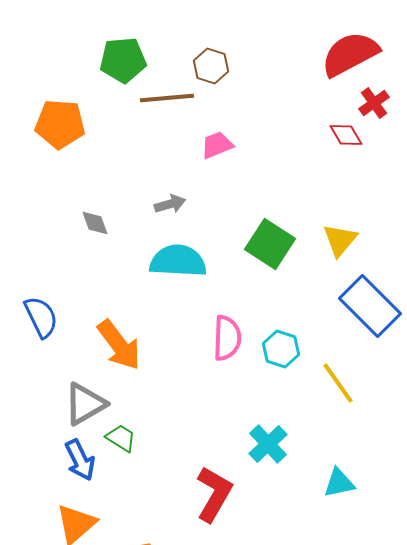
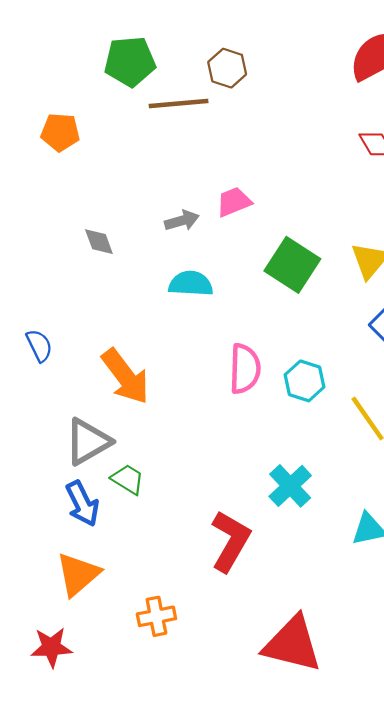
orange pentagon: (60, 124) -> (60, 132), size x0.7
pink trapezoid: (217, 145) -> (234, 202), moved
cyan semicircle: (178, 261) -> (191, 284), size x0.7
blue semicircle: (41, 317) -> (39, 346), size x0.7

